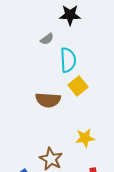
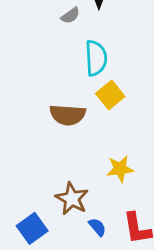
gray semicircle: (47, 39) -> (70, 16), moved

